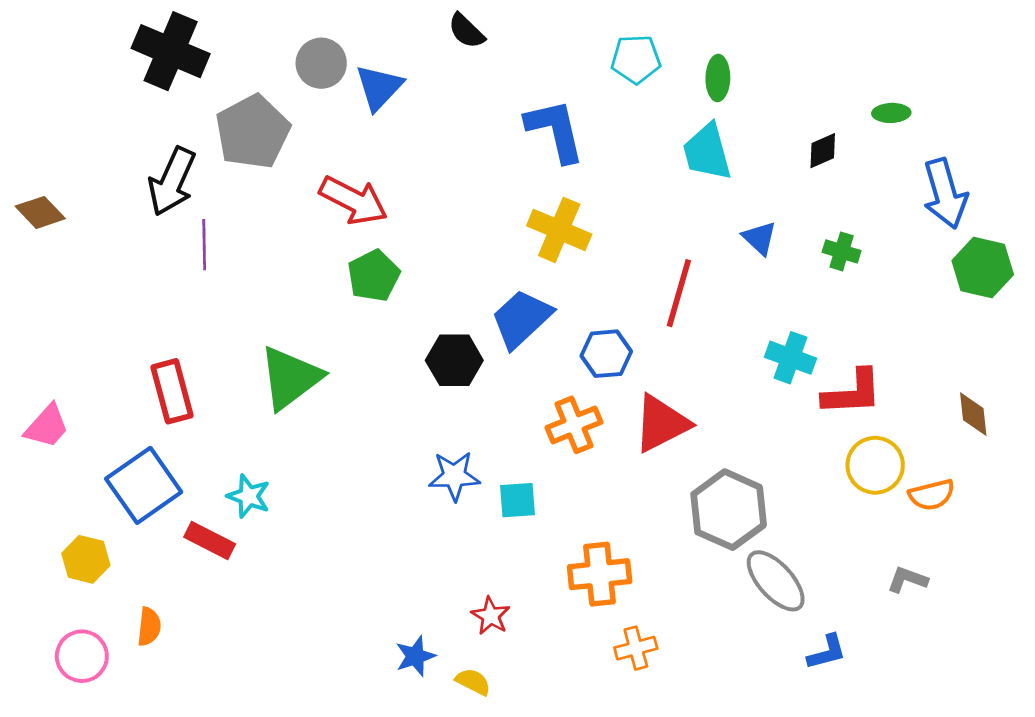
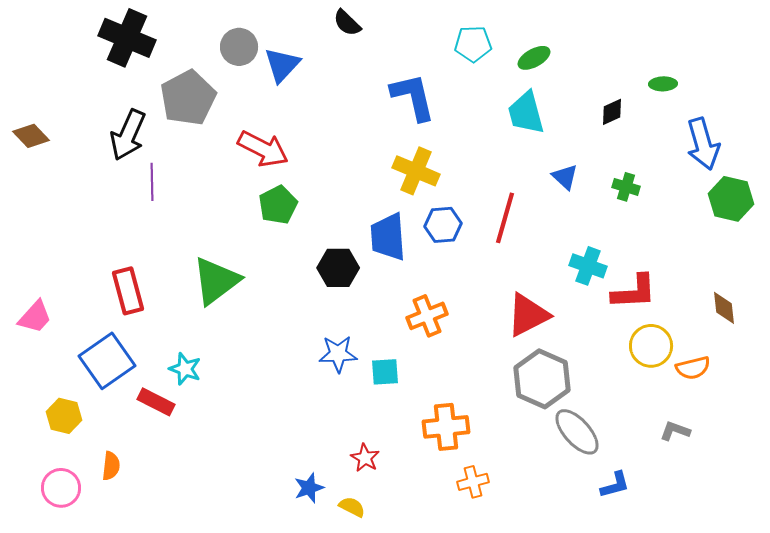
green ellipse: (718, 78) -> (534, 58), turned 60
brown diamond: (40, 212) -> (31, 136), moved
blue trapezoid: (522, 319) -> (388, 237), turned -51
blue hexagon: (606, 354) -> (443, 225), moved
red triangle: (661, 424) -> (528, 315), moved

